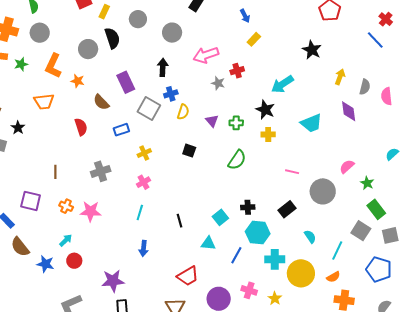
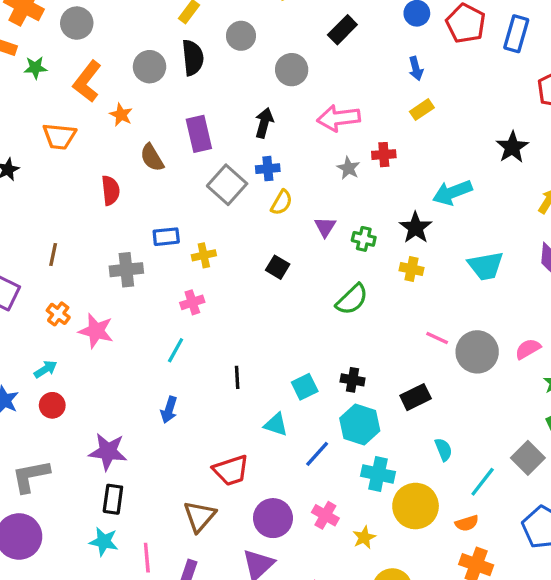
blue rectangle: (121, 130) -> (166, 237), moved
gray circle: (323, 191) -> (477, 352), moved

